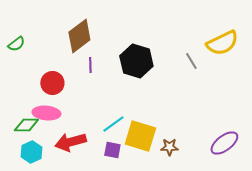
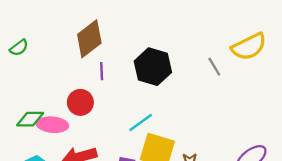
red circle: (52, 83) -> (80, 102), moved
cyan line: (113, 124) -> (141, 122), moved
green diamond: (26, 125) -> (30, 119), moved

